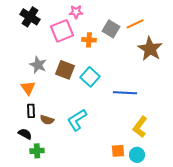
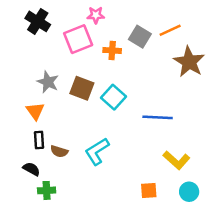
yellow L-shape: (140, 127) -> (176, 160), turned -85
cyan circle: (137, 155) -> (189, 192), moved

